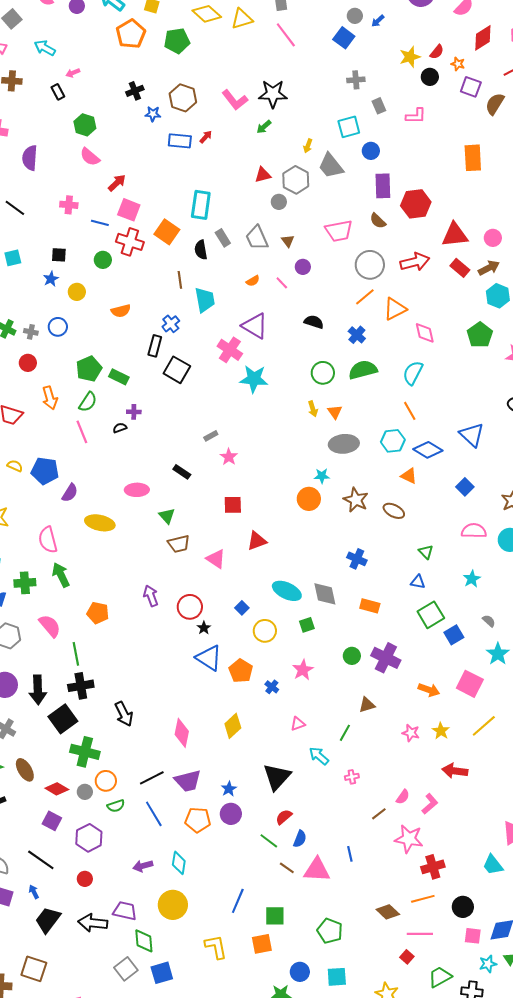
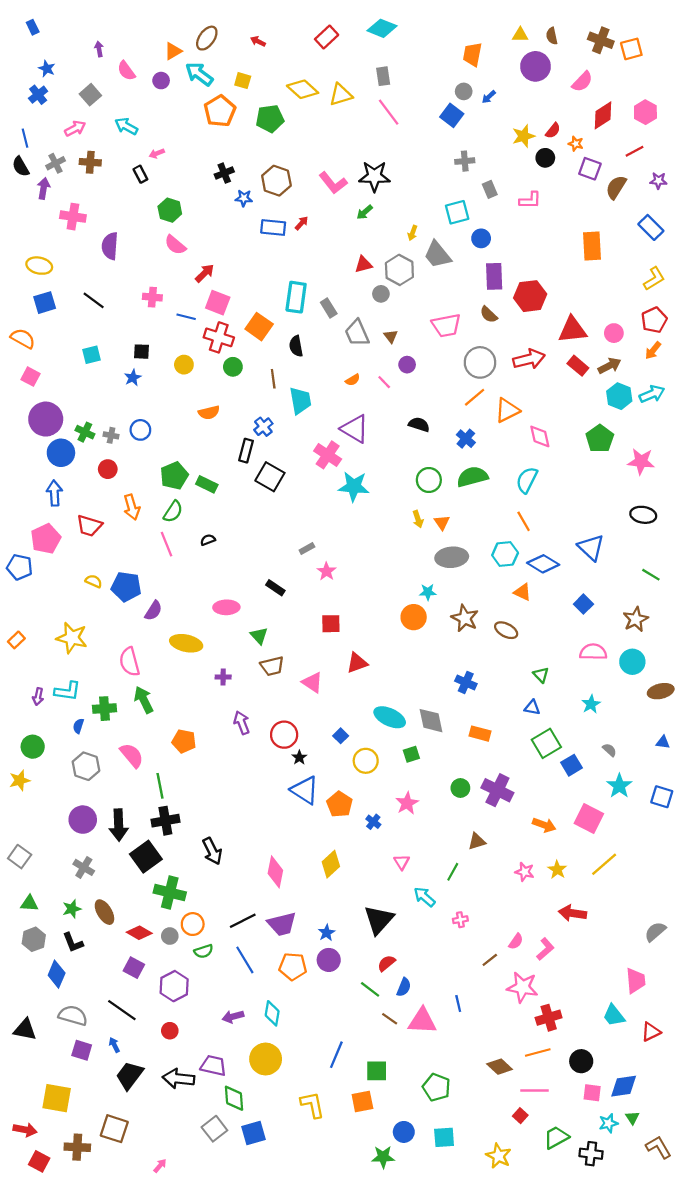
gray rectangle: (223, 238) -> (329, 308), moved
green circle: (103, 260) -> (233, 367), moved
yellow circle: (77, 292) -> (184, 365), moved
purple cross: (134, 412) -> (223, 677), moved
pink triangle: (298, 724) -> (402, 862), turned -42

